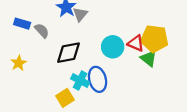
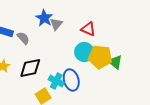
yellow pentagon: (154, 39) -> (100, 57), moved
red triangle: (136, 43) -> (88, 29), moved
black diamond: (69, 53) -> (30, 68), moved

